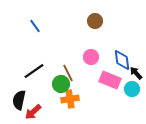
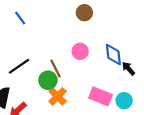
pink rectangle: (110, 80) -> (100, 96), moved
cyan circle: (132, 89) -> (124, 101), moved
orange cross: (70, 99) -> (58, 96), turned -36

